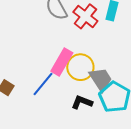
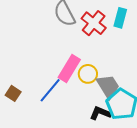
yellow circle: (80, 67) -> (88, 74), size x0.7
black L-shape: (82, 102) -> (100, 113), moved

